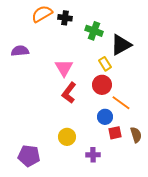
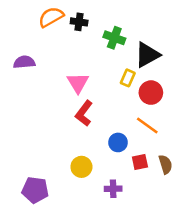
yellow rectangle: (105, 64) -> (128, 78), turned 56
red circle: (102, 85) -> (151, 93), moved
blue circle: (105, 117) -> (118, 142), moved

